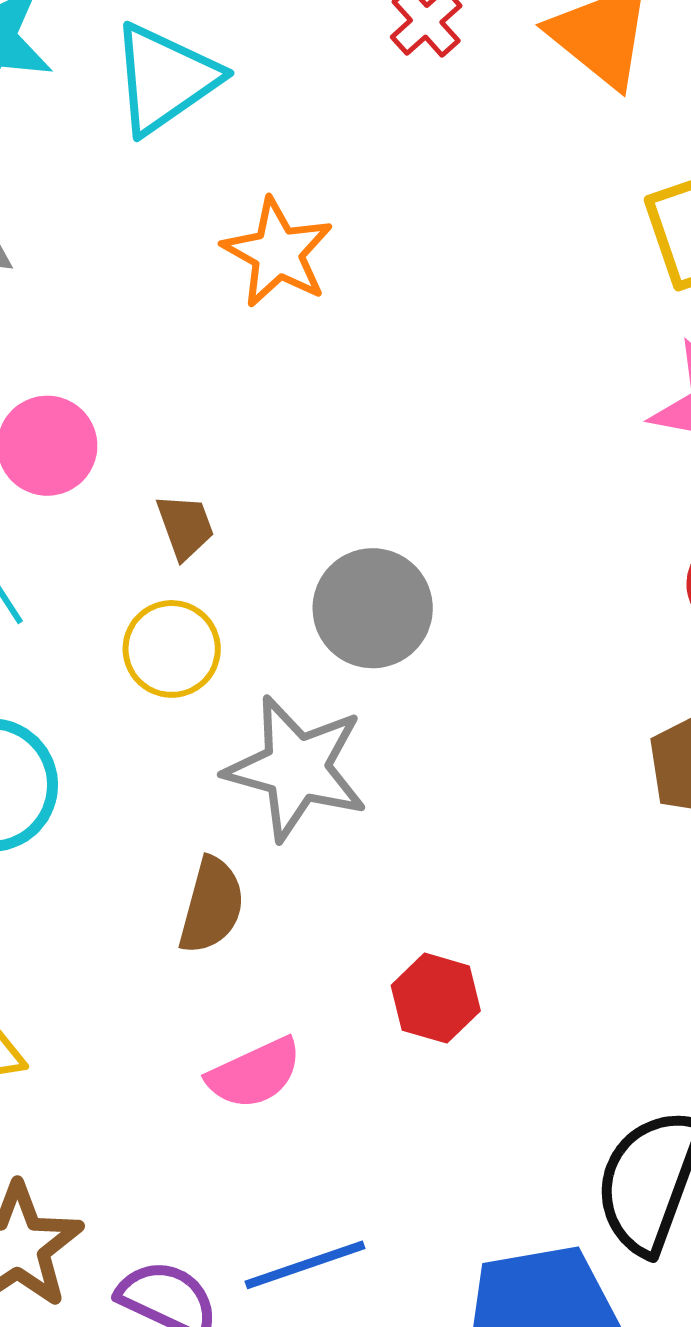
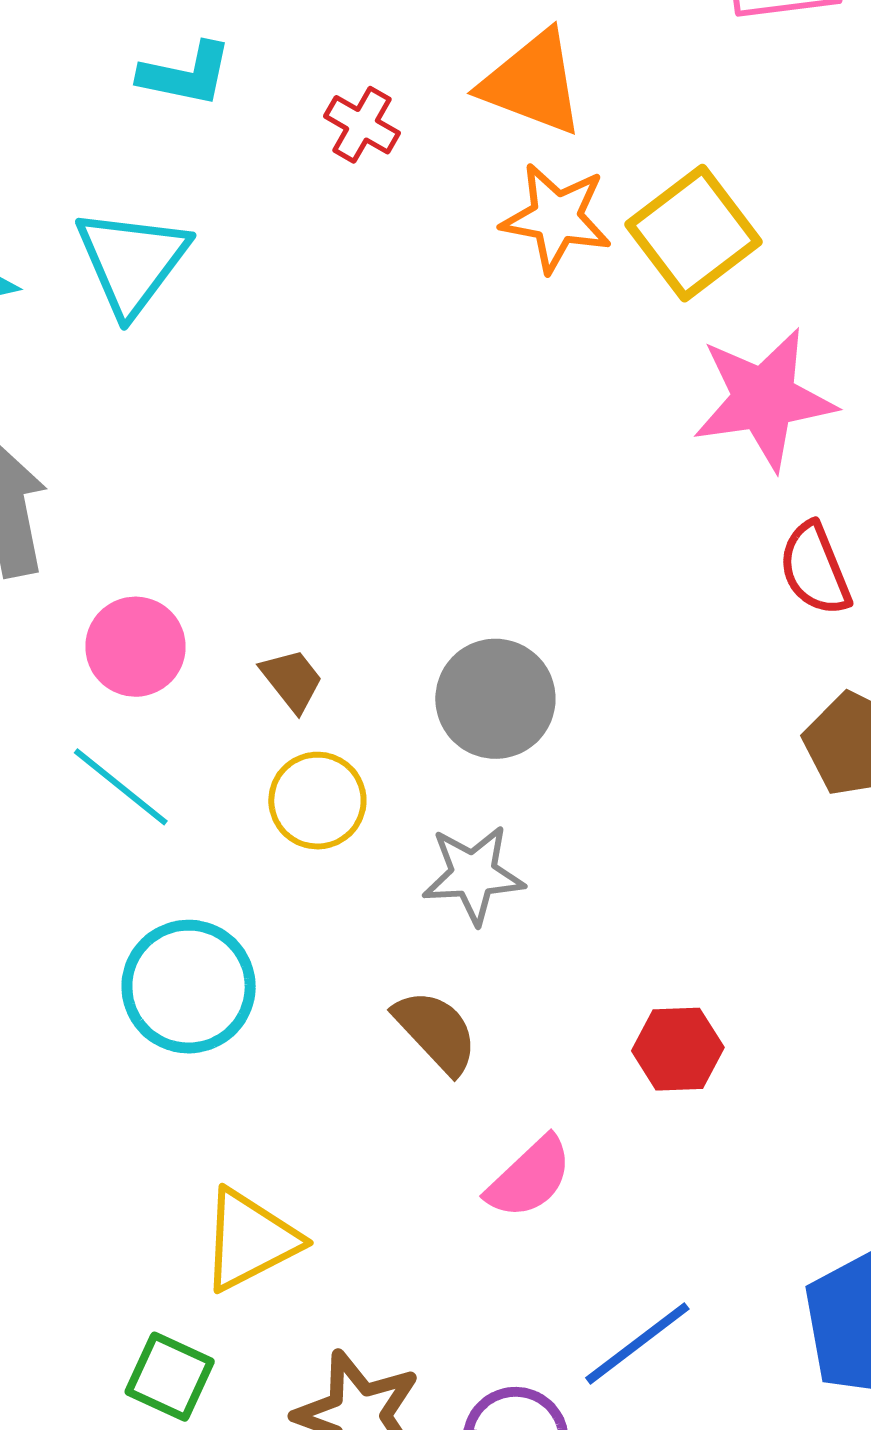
orange star: (278, 253) -> (556, 218), moved
gray star: (296, 768) -> (473, 875), size x0.7
brown semicircle: (212, 905) -> (436, 1032), turned -40

